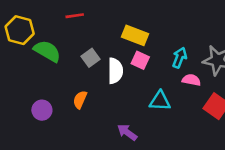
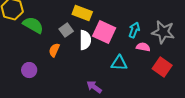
yellow rectangle: (135, 35) -> (82, 13), moved
pink square: (140, 60) -> (104, 32), size x1.6
orange semicircle: (80, 100) -> (54, 50), moved

